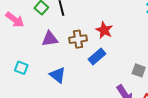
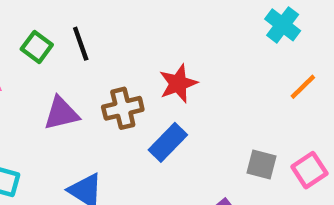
red star: (104, 30) -> (178, 84), turned 30

